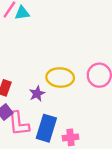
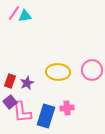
purple star: (37, 94) -> (27, 83), moved
pink cross: (70, 137) -> (67, 108), moved

